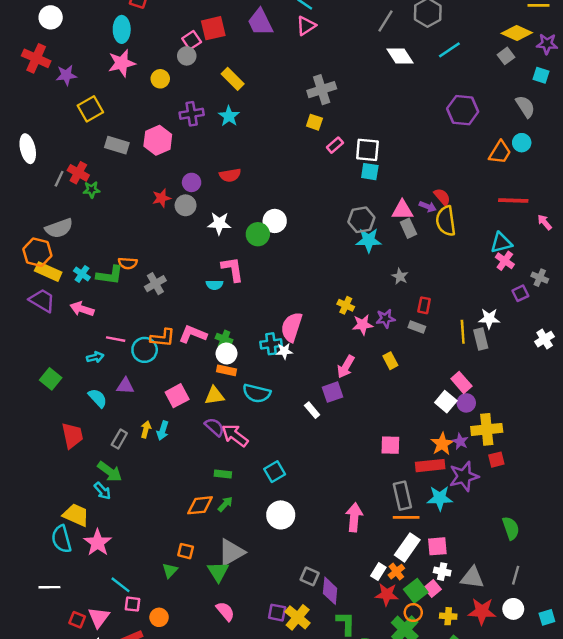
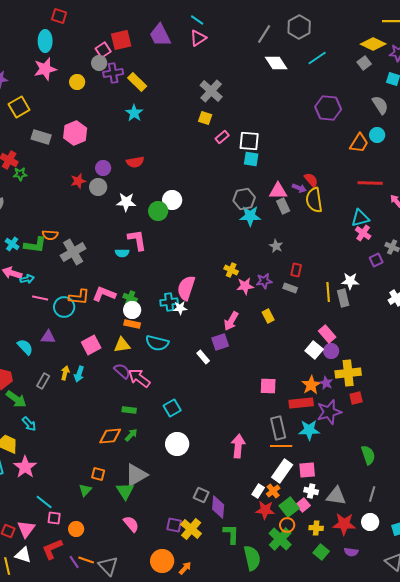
gray cross: (322, 90) -> (211, 91), turned -30
purple cross: (192, 114) -> (113, 73), moved
gray cross: (155, 284) -> (73, 252), size x1.4
cyan arrow: (95, 357) -> (27, 279), moved
green arrow: (110, 472) -> (16, 399), moved

